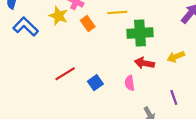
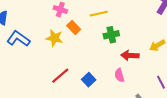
yellow star: (58, 16) -> (54, 38), moved
green cross: (140, 33) -> (111, 35), moved, size x0.7

